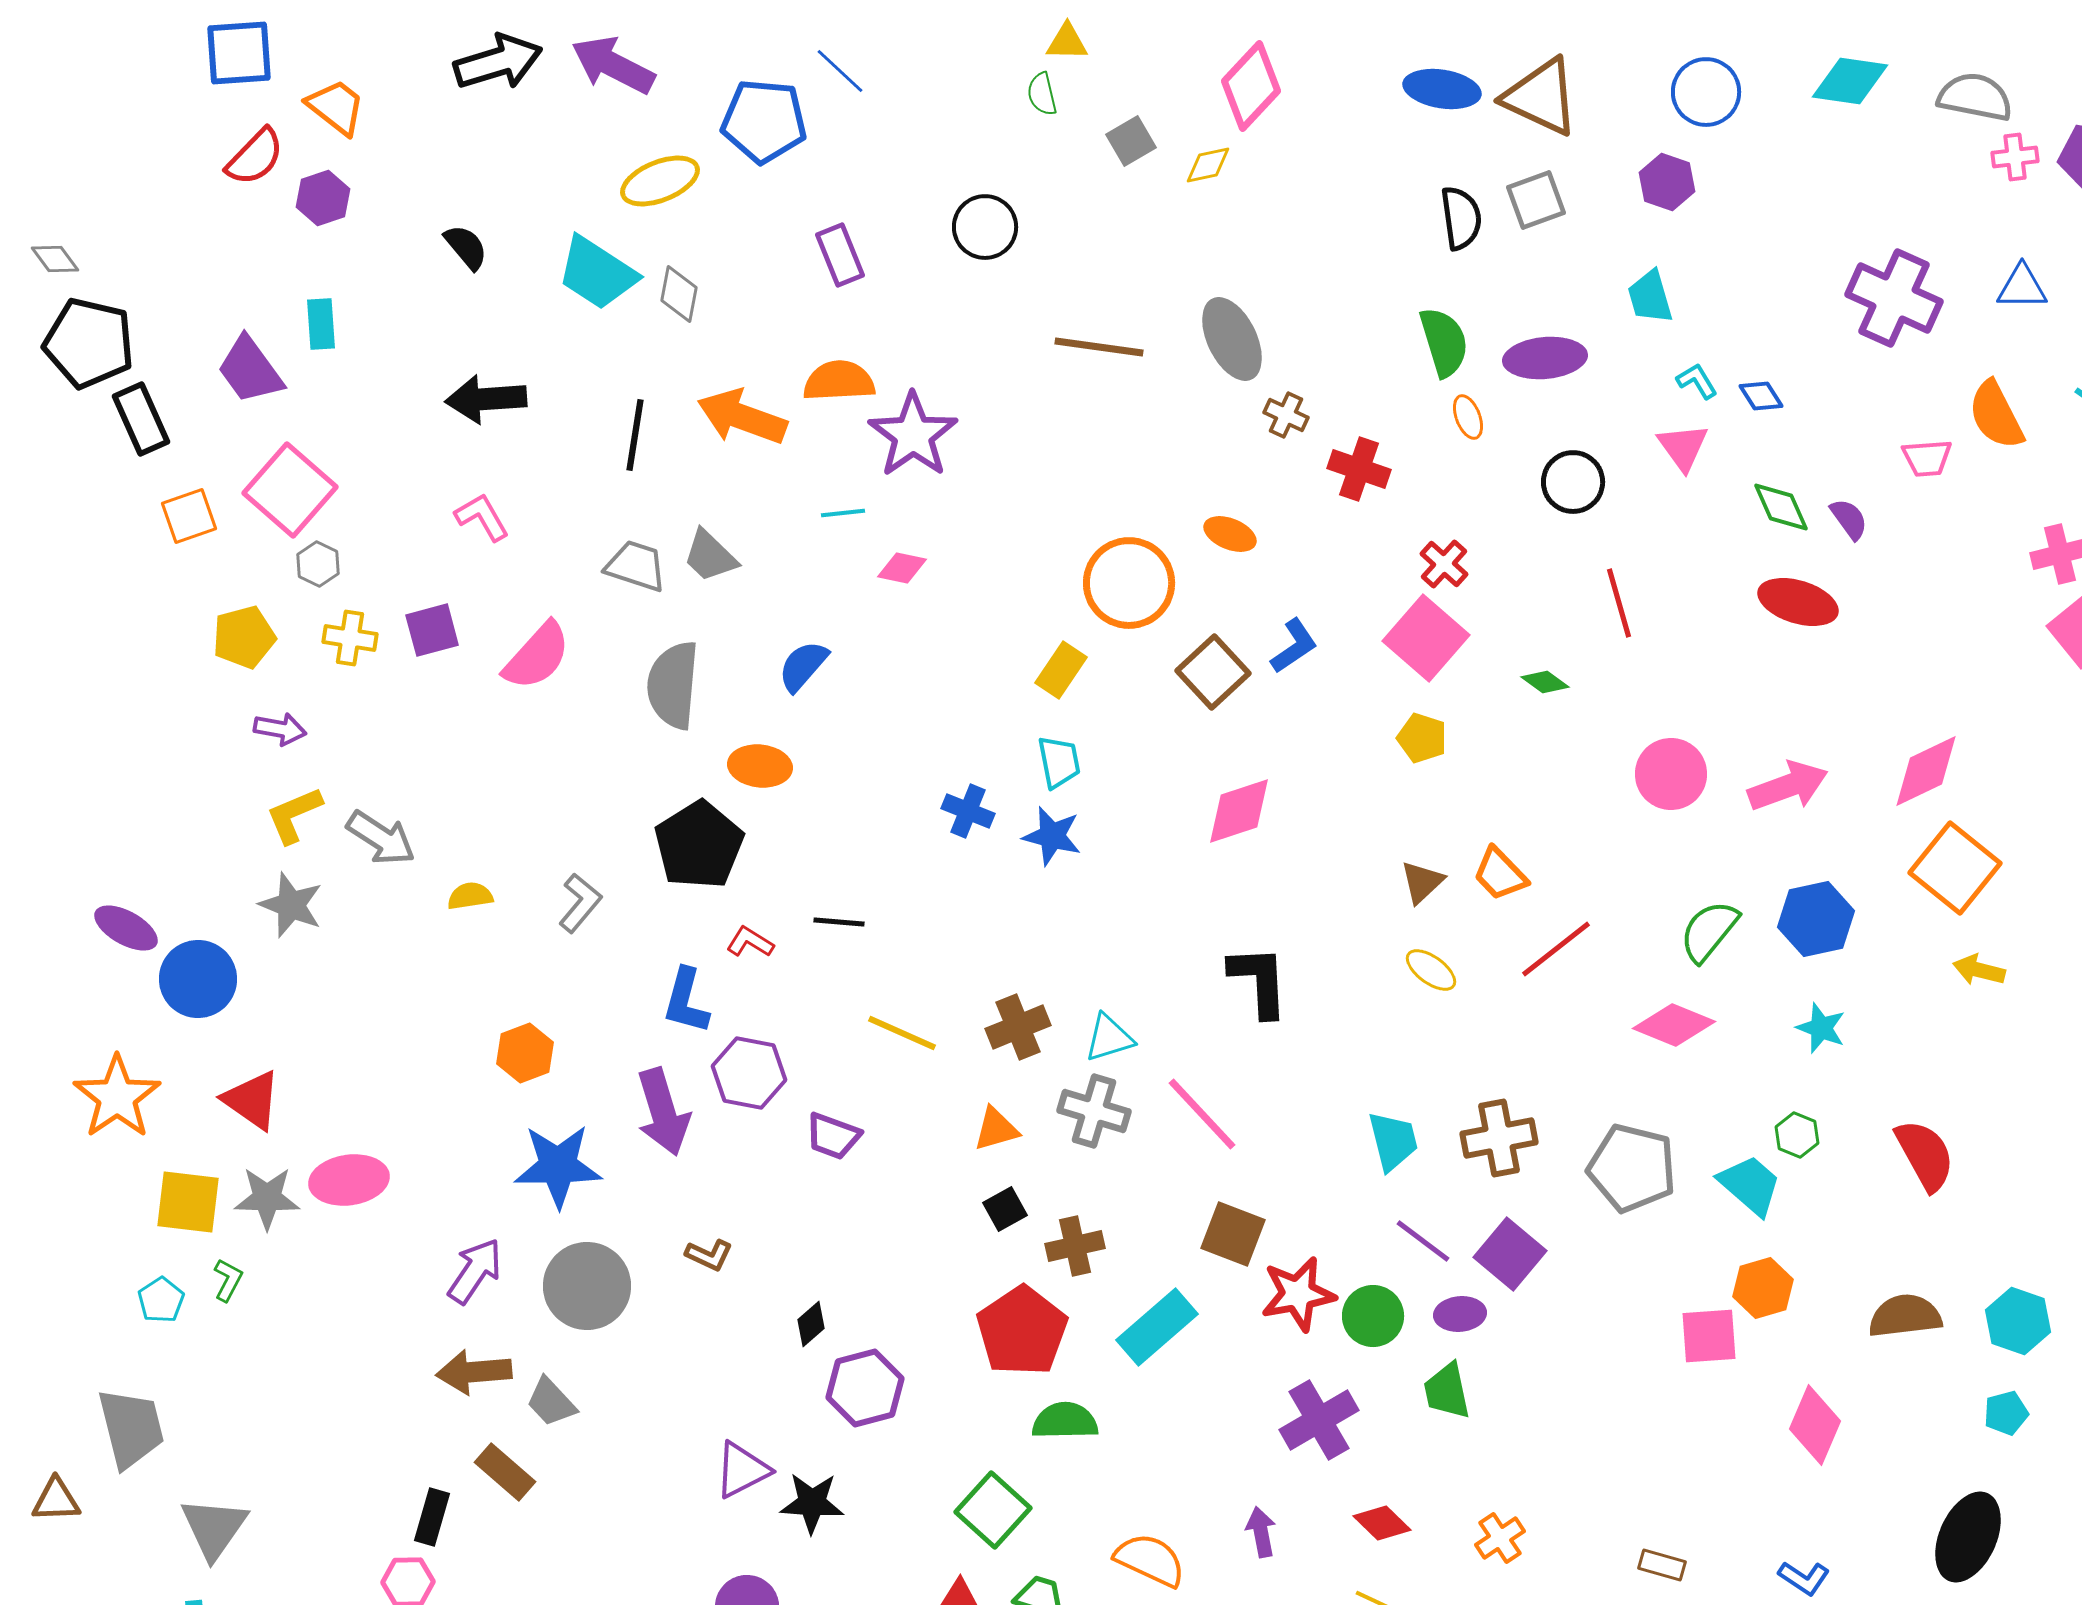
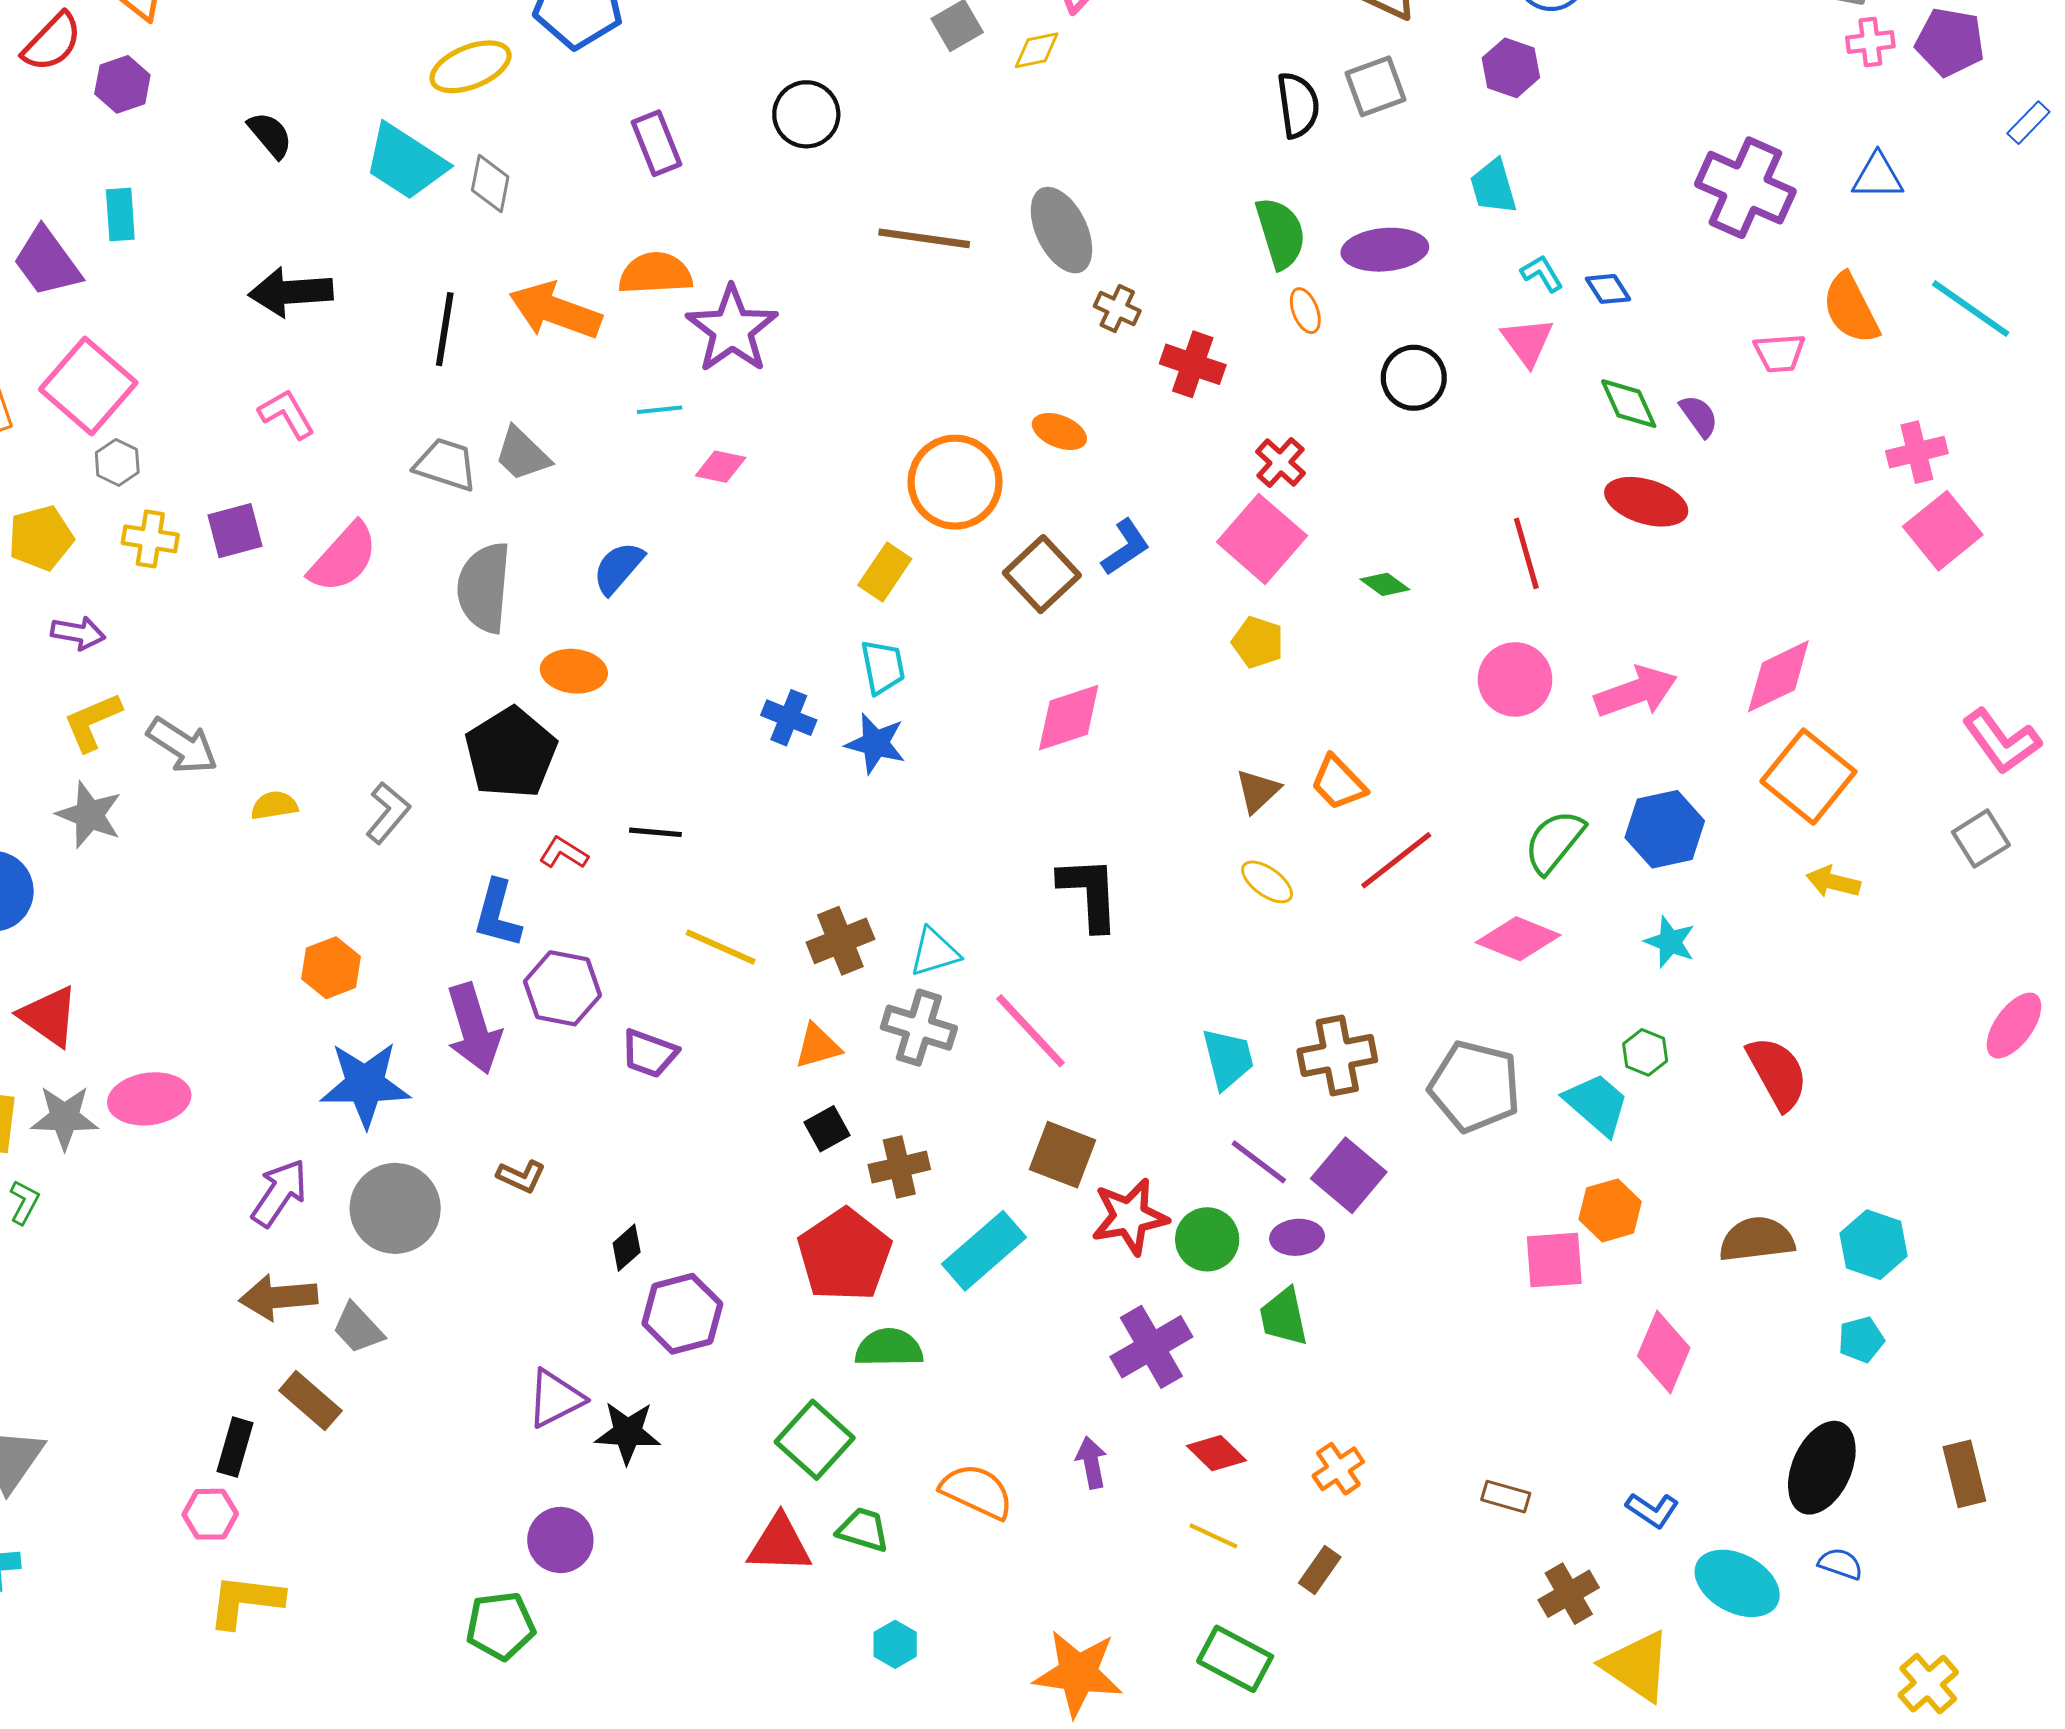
red line: (1619, 603) -> (1526, 553), moved

